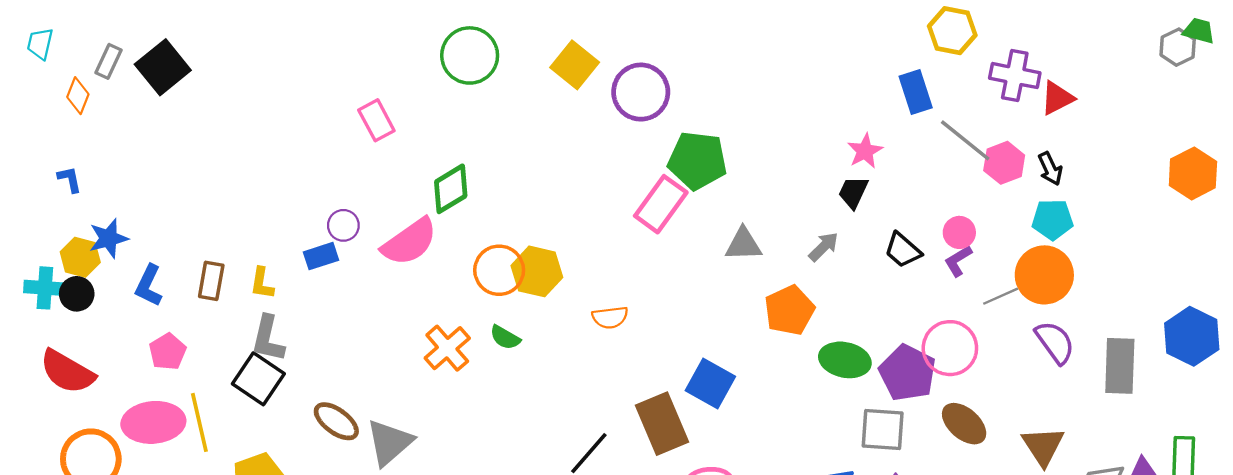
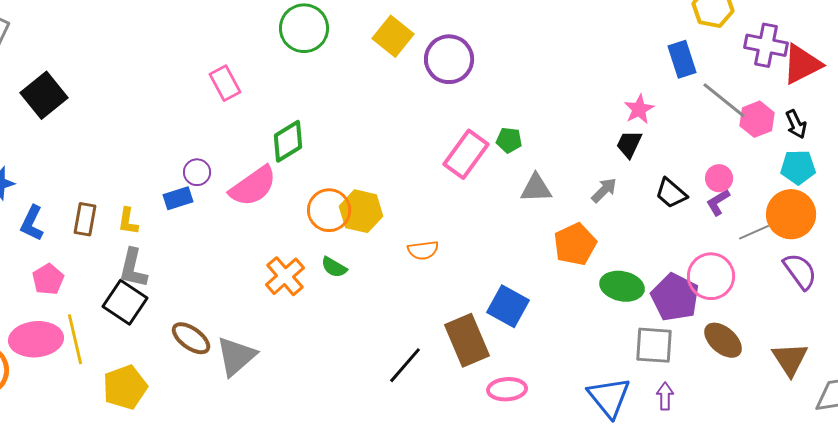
black square: (163, 67) -> (44, 95), moved
red triangle: (1057, 98) -> (802, 64), size x1.4
green pentagon: (697, 160) -> (509, 140), moved, size x0.5

